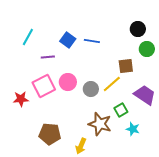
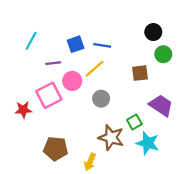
blue square: (68, 40) -> (76, 44), turned 35
pink circle: (68, 82) -> (72, 81), moved
yellow line: (112, 84) -> (94, 69), moved
cyan star: (133, 129) -> (148, 143), size x1.5

